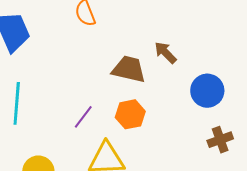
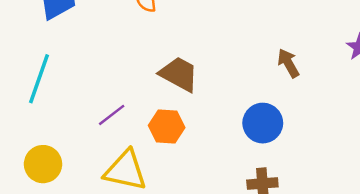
brown arrow: (165, 53) -> (288, 63), moved

